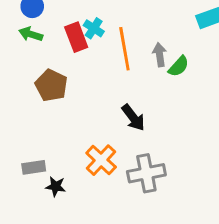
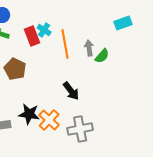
black star: (56, 186) -> (29, 114), moved, size x1.5

